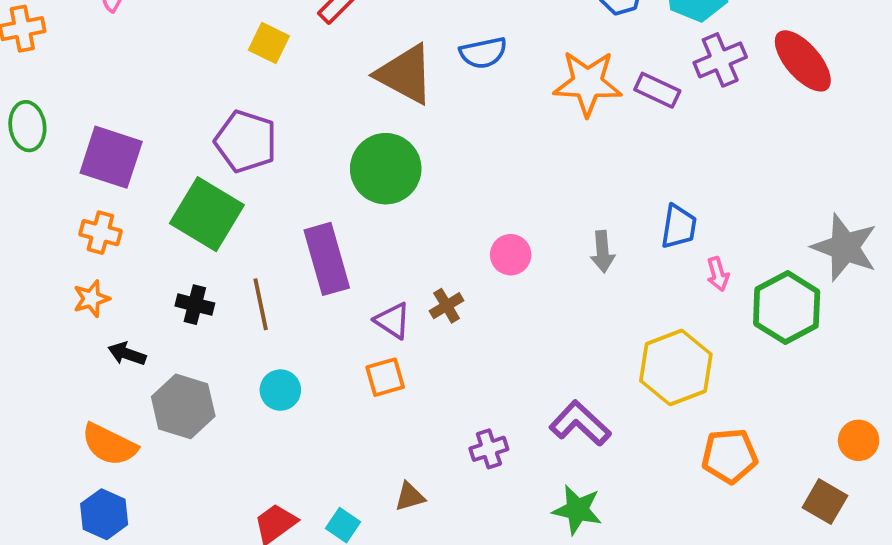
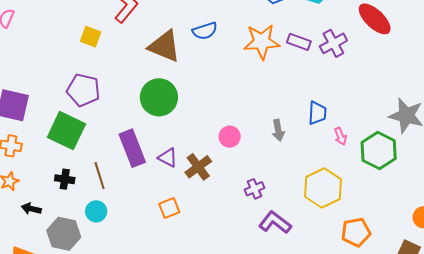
purple cross: (720, 60) -> (333, 43), moved
brown cross: (447, 306) -> (198, 167), size x1.5
purple triangle: (393, 321) -> (168, 158), moved
cyan circle: (280, 390) -> (96, 211), moved
purple cross: (489, 449) -> (255, 189), moved

